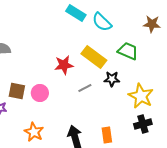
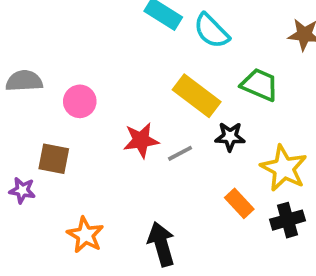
red star: (64, 65) -> (141, 140), moved
pink circle: (40, 93) -> (80, 101), moved
orange rectangle: (107, 135) -> (239, 203), moved, turned -35

